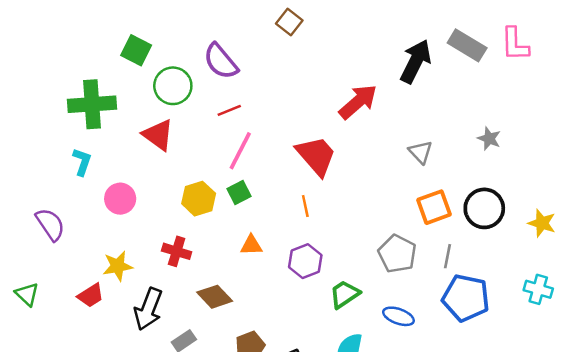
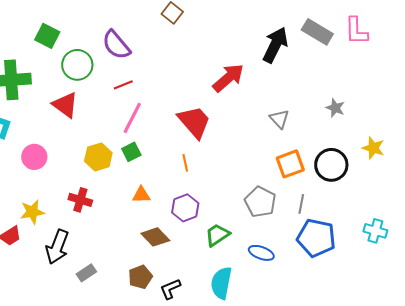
yellow star: (542, 223) -> (373, 148), moved
brown diamond: (215, 297) -> (155, 237), moved

